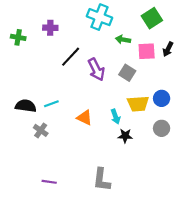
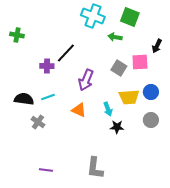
green square: (152, 18) -> (130, 17), moved, turned -36
purple cross: (50, 28) -> (47, 66), moved
pink square: (147, 51) -> (140, 62), moved
purple arrow: (96, 69) -> (86, 80), moved, turned 50

